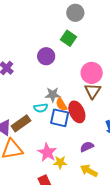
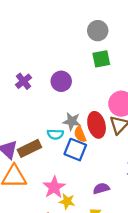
gray circle: (75, 13) -> (98, 31), moved
green square: (68, 38) -> (101, 59), turned 35
purple circle: (46, 56) -> (61, 81), moved
red ellipse: (77, 112) -> (97, 125), moved

